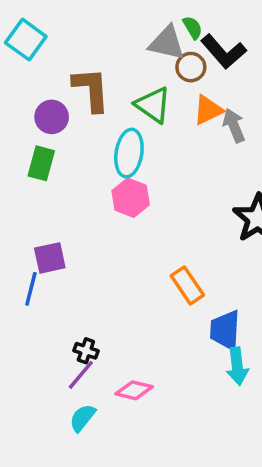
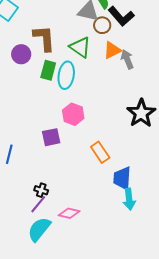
green rectangle: (41, 163) -> (48, 70), moved
pink hexagon: (131, 198) -> (73, 114), moved
purple square: (50, 258) -> (51, 137), moved
cyan semicircle: (83, 418) -> (39, 229), size x1.5

